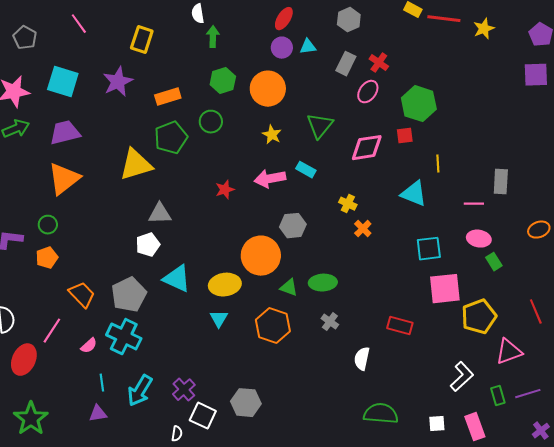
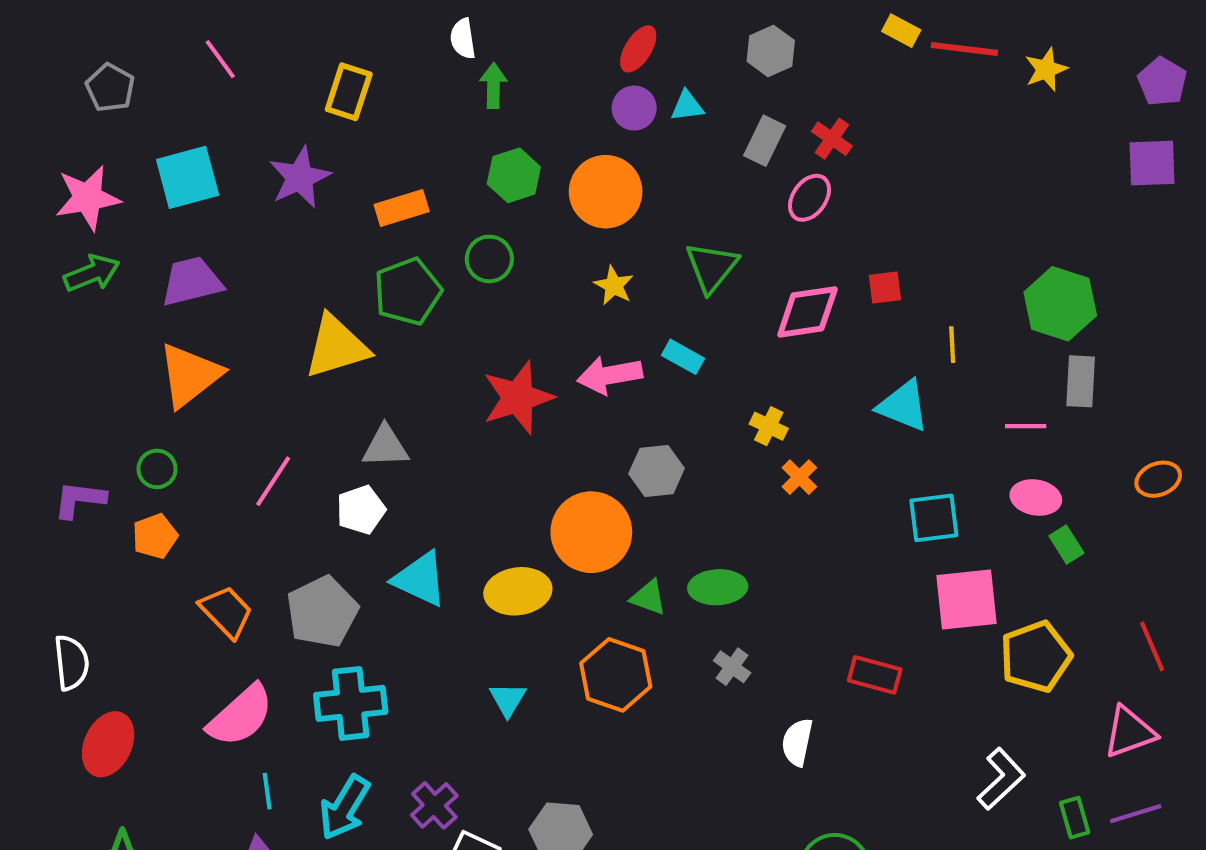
cyan square: (63, 82) -> (188, 177), turned -32
green hexagon: (419, 104) -> (1060, 304), moved
red star: (225, 190) -> (518, 398), size x1.8
cyan triangle: (219, 319) -> (508, 699), moved
pink line: (52, 331) -> (273, 481), moved
cyan cross: (124, 337) -> (351, 703), moved, turned -32
pink semicircle: (89, 346) -> (241, 716), size x2.0
pink triangle: (509, 352) -> (1130, 732), moved

